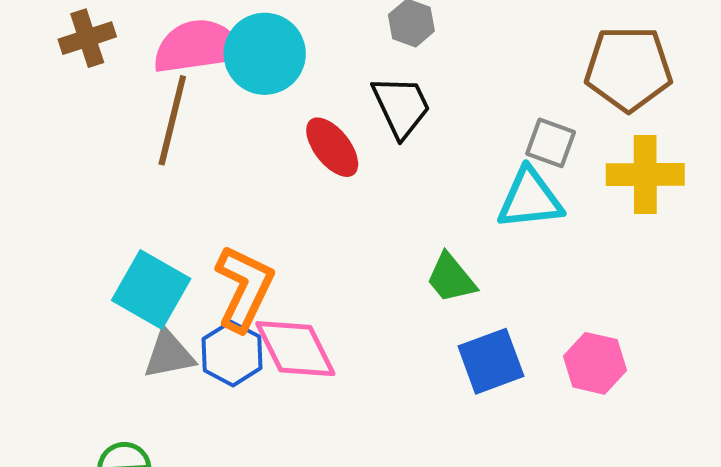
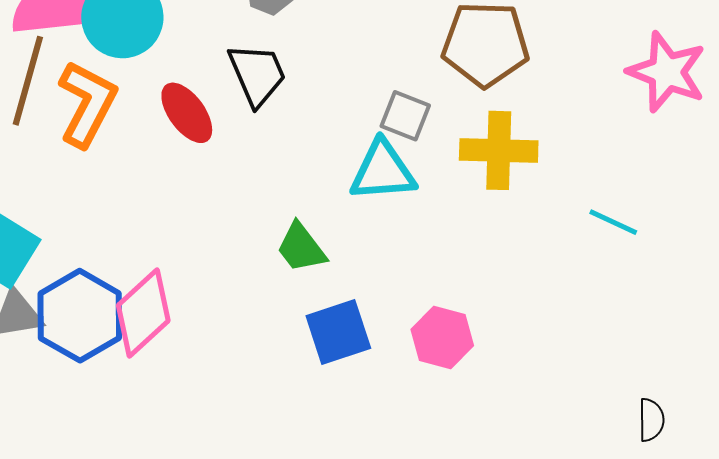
orange L-shape: (244, 288) -> (87, 104), moved
pink diamond: (295, 349) -> (143, 313), turned 72
blue hexagon: (232, 354) -> (80, 316), size x1.4

